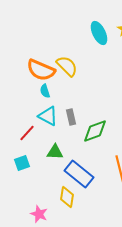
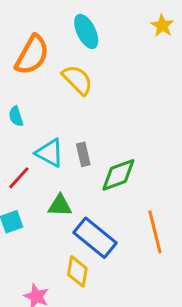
cyan ellipse: (99, 33) -> (86, 31), moved
orange semicircle: (41, 70) -> (32, 55), moved, turned -84
cyan semicircle: (45, 91) -> (16, 116), moved

